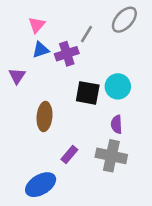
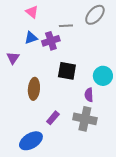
pink triangle: (37, 25) -> (32, 12), moved, turned -32
gray line: (86, 34) -> (66, 26), turned 56
cyan circle: (118, 86) -> (103, 76), moved

